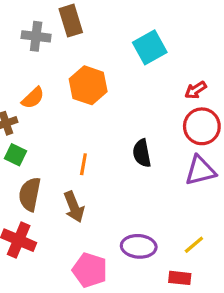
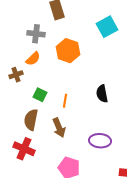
gray cross: (36, 36) -> (36, 34), moved
green square: (16, 155) -> (40, 95), moved
purple ellipse: (139, 246) -> (100, 141), moved

